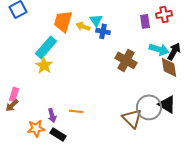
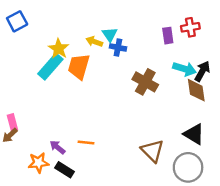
orange trapezoid: (63, 21) -> (79, 66), moved
yellow star: (44, 65) -> (59, 49), moved
pink rectangle: (14, 94) -> (12, 122), turned -32
gray circle: (149, 107) -> (188, 167), moved
purple arrow: (52, 115) -> (57, 147), turned 144

